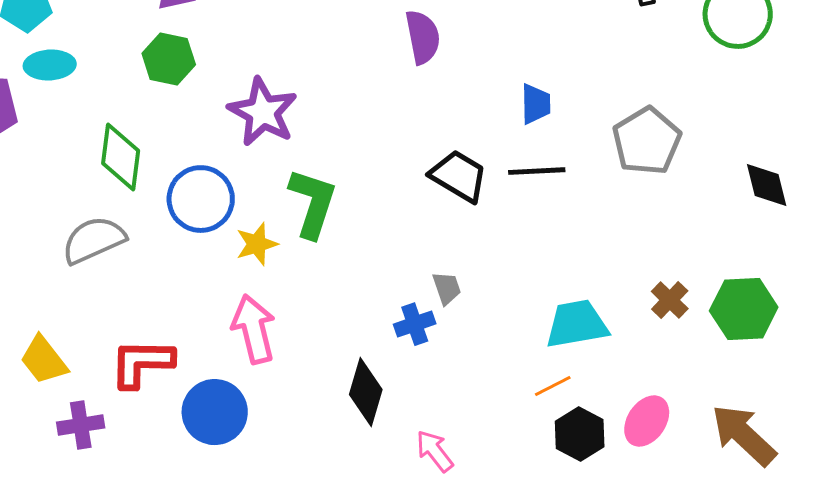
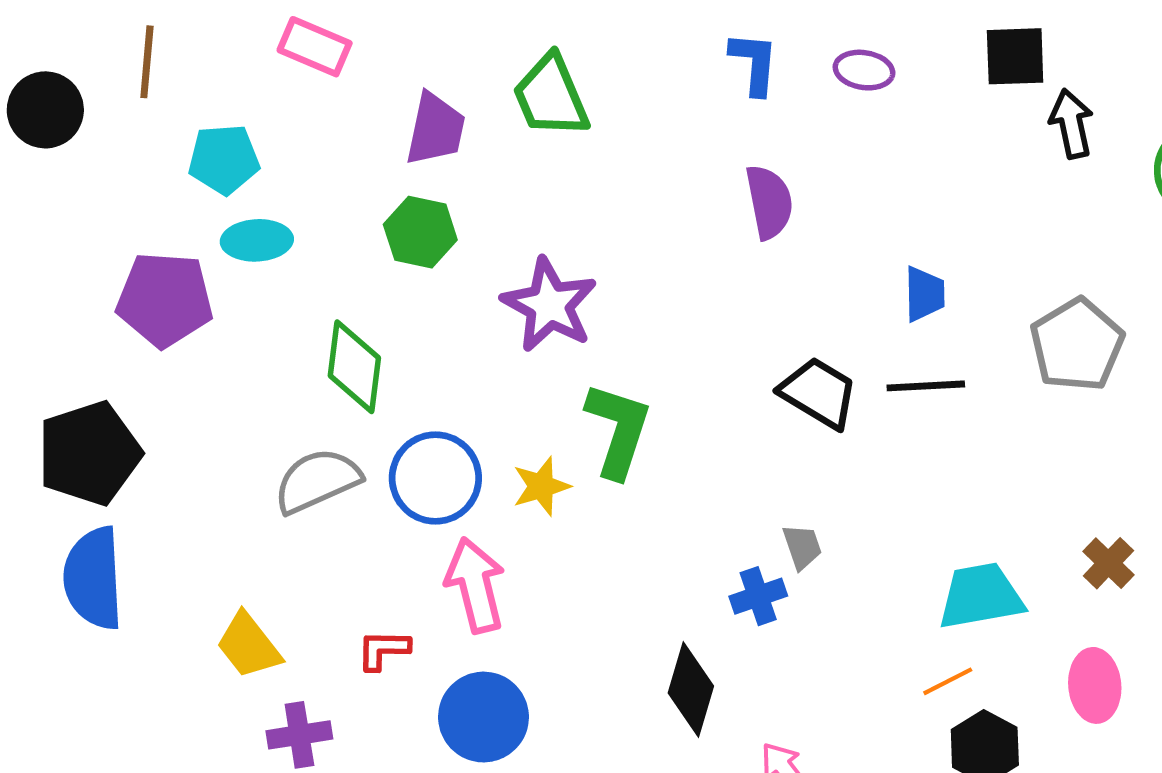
blue circle: (201, 199) -> (435, 478), moved
pink arrow: (254, 329) -> (475, 585), moved
red L-shape: (142, 363) -> (383, 650), size x0.6
pink ellipse: (647, 421) -> (1095, 685), moved, turned -39

